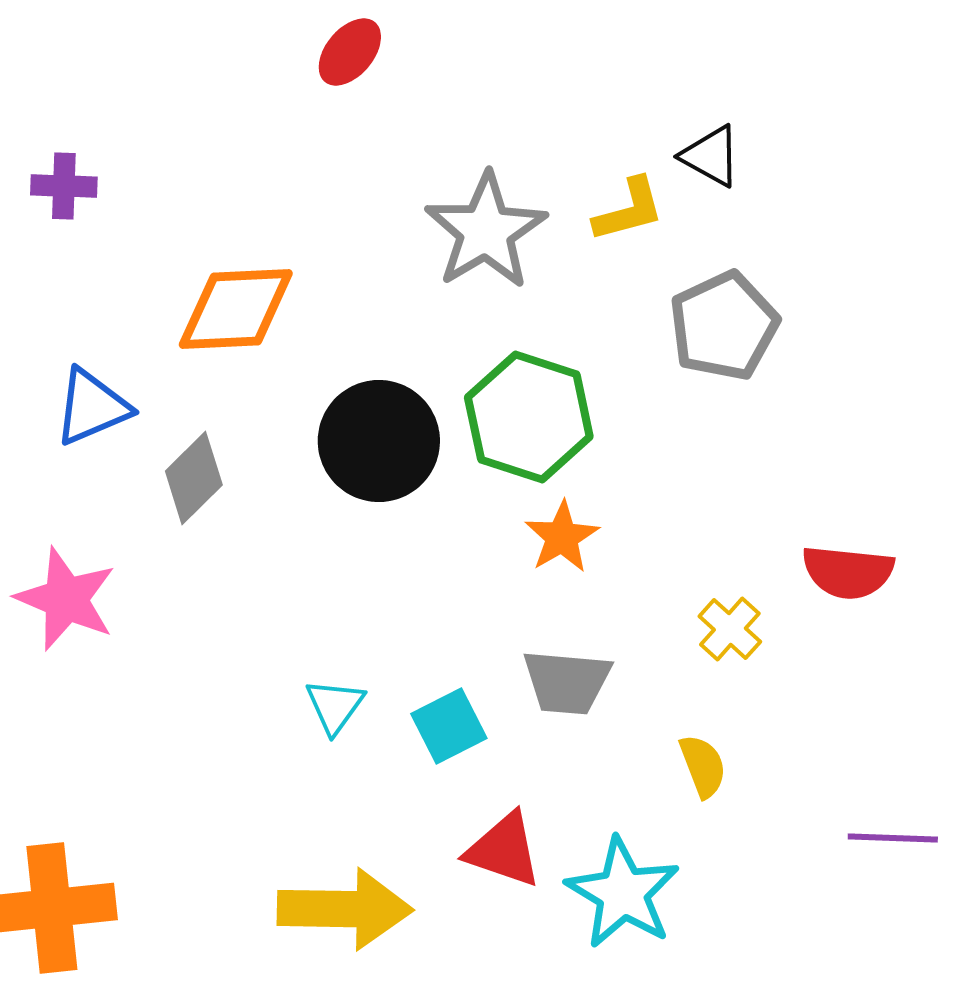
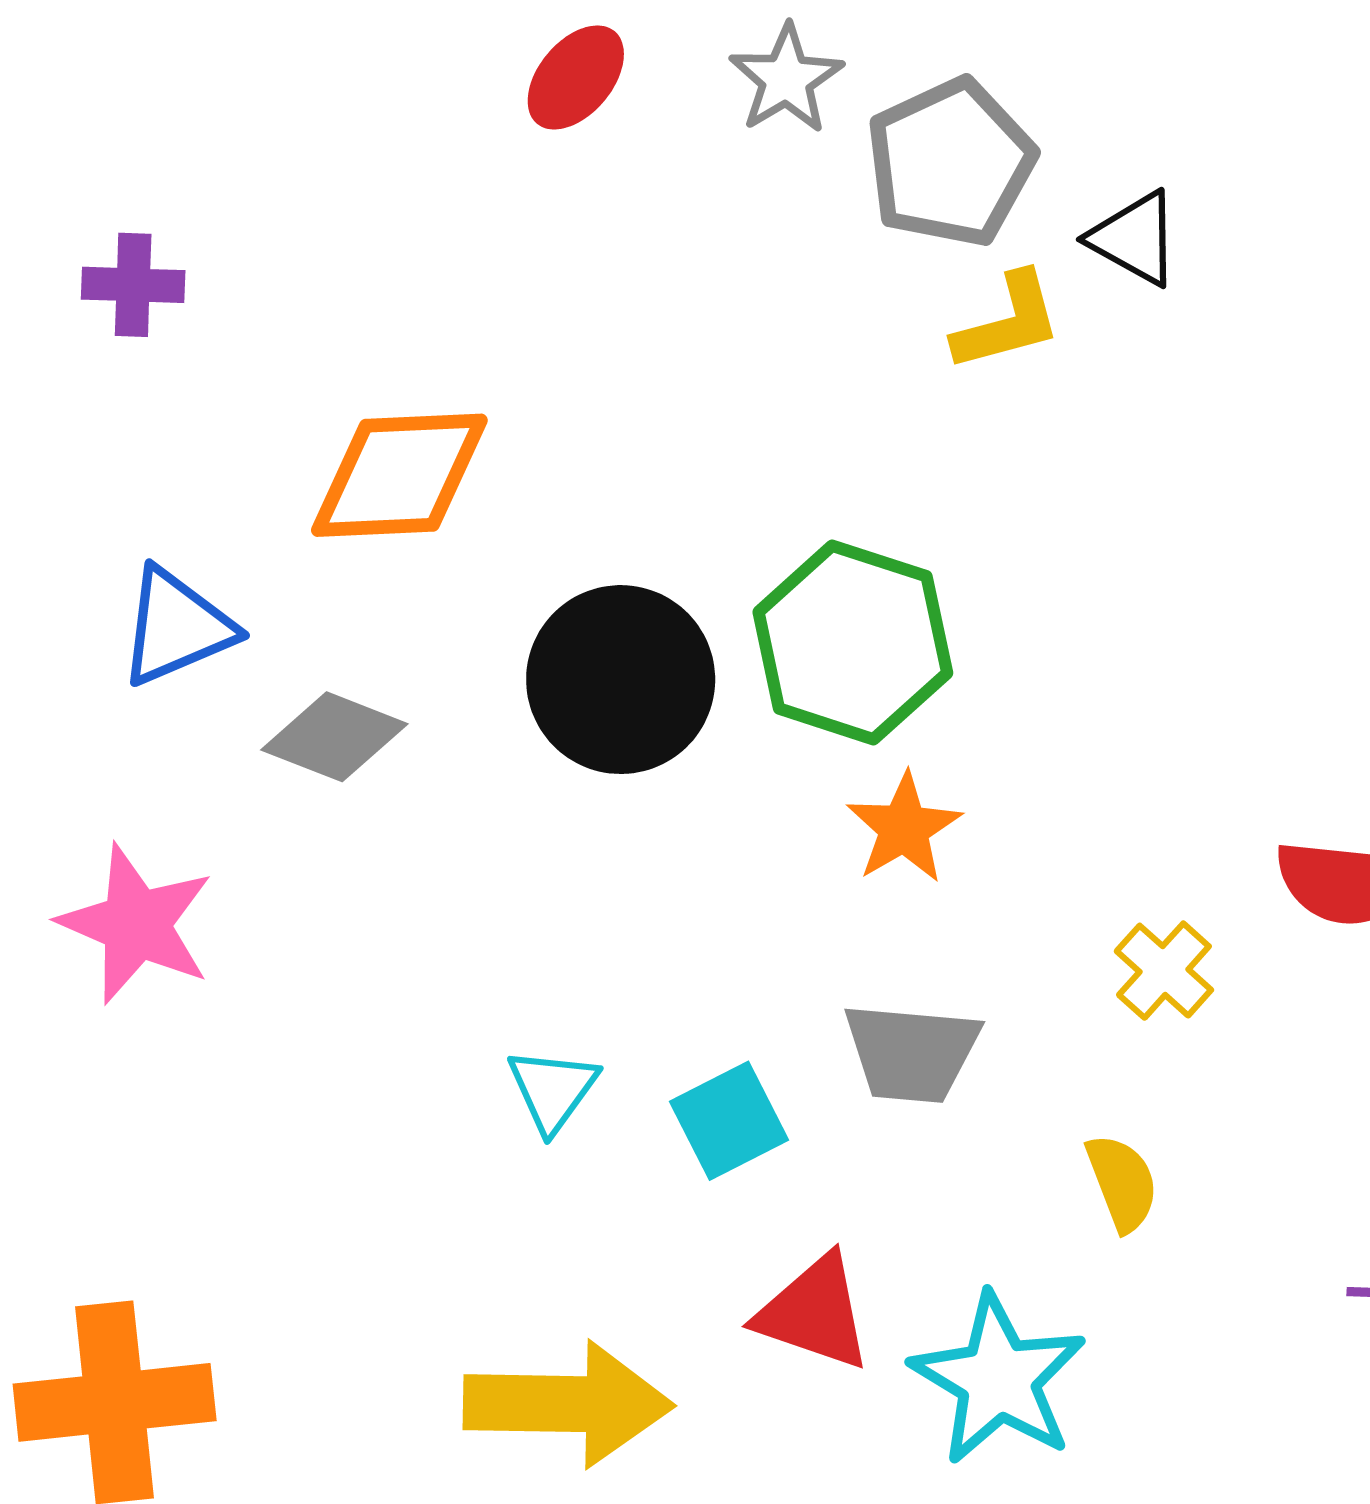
gray star: (486, 231) -> (786, 79), moved, size x0.6
gray pentagon: (724, 326) -> (950, 163), moved
gray diamond: (194, 478) -> (334, 737), turned 66

